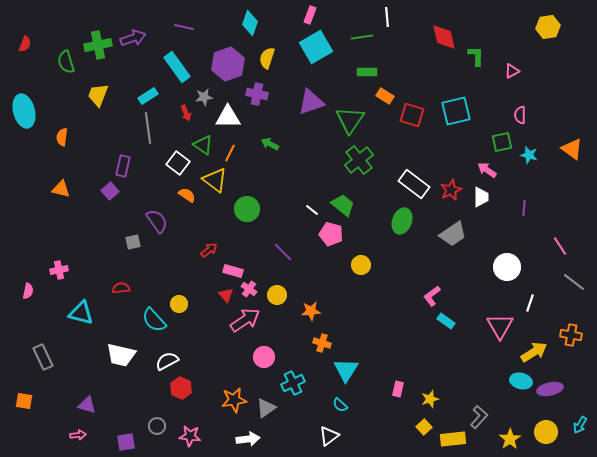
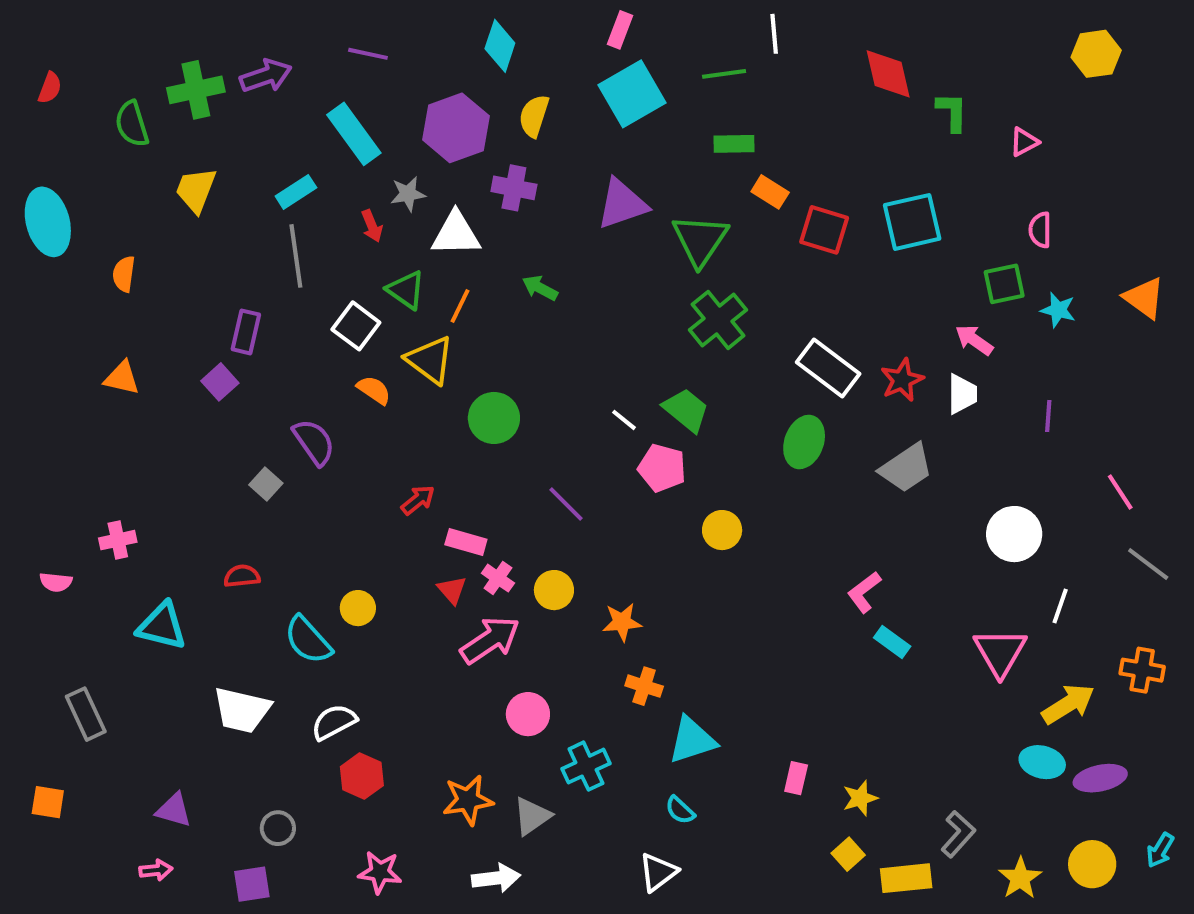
gray square: (133, 242) -> (266, 484), turned -35
pink semicircle: (28, 291) -> (56, 582), turned 84
cyan triangle: (346, 370) -> (692, 740), turned 40
gray circle: (157, 426) -> (278, 828), moved

